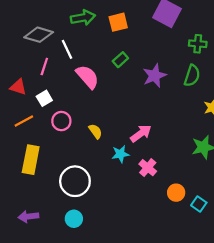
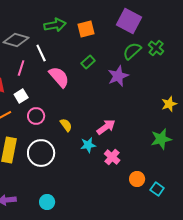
green cross: (198, 44) -> (156, 48), turned 35
green semicircle: (192, 76) -> (132, 51), moved, turned -150
white circle: (75, 181) -> (41, 153), moved

